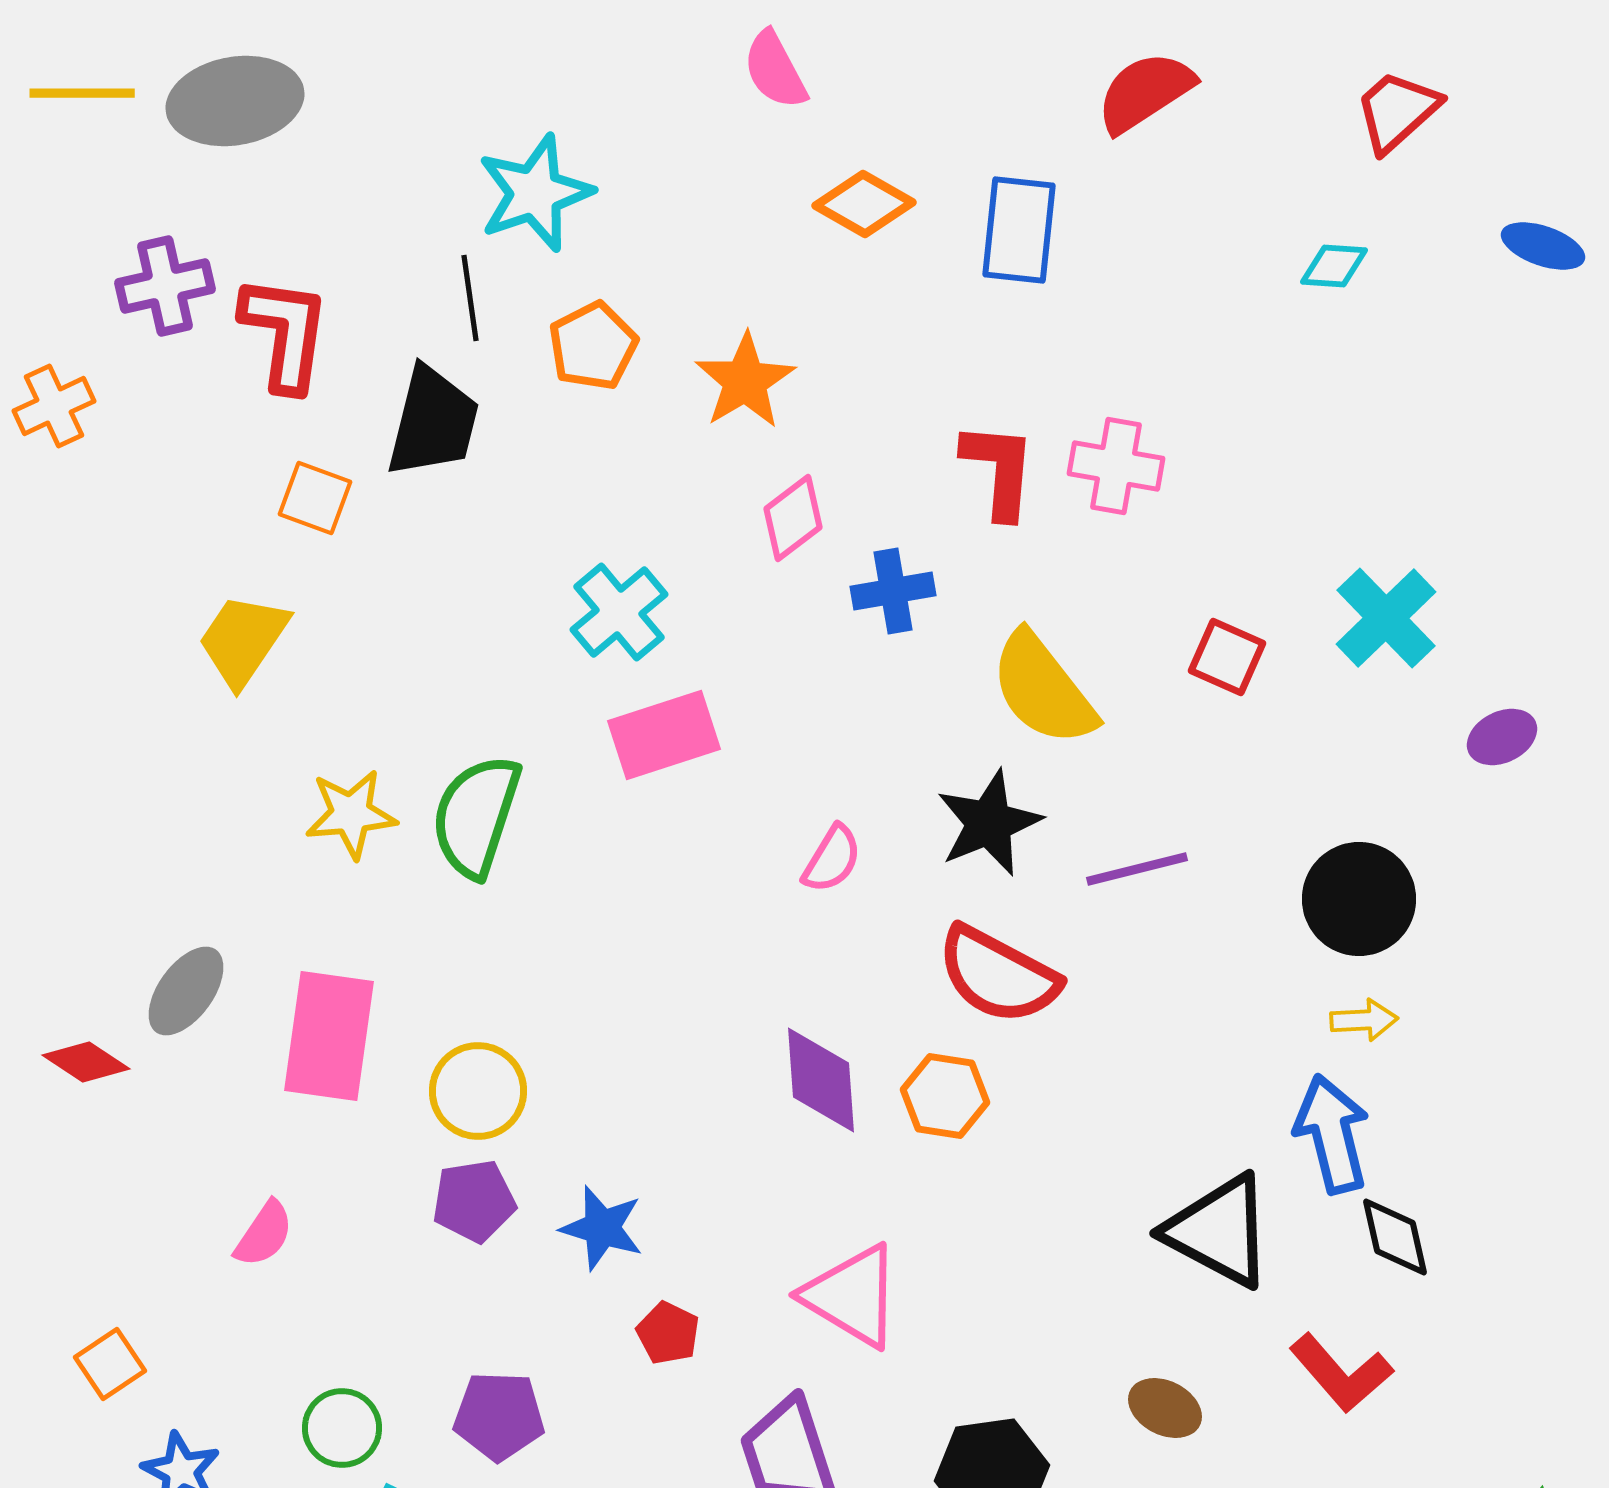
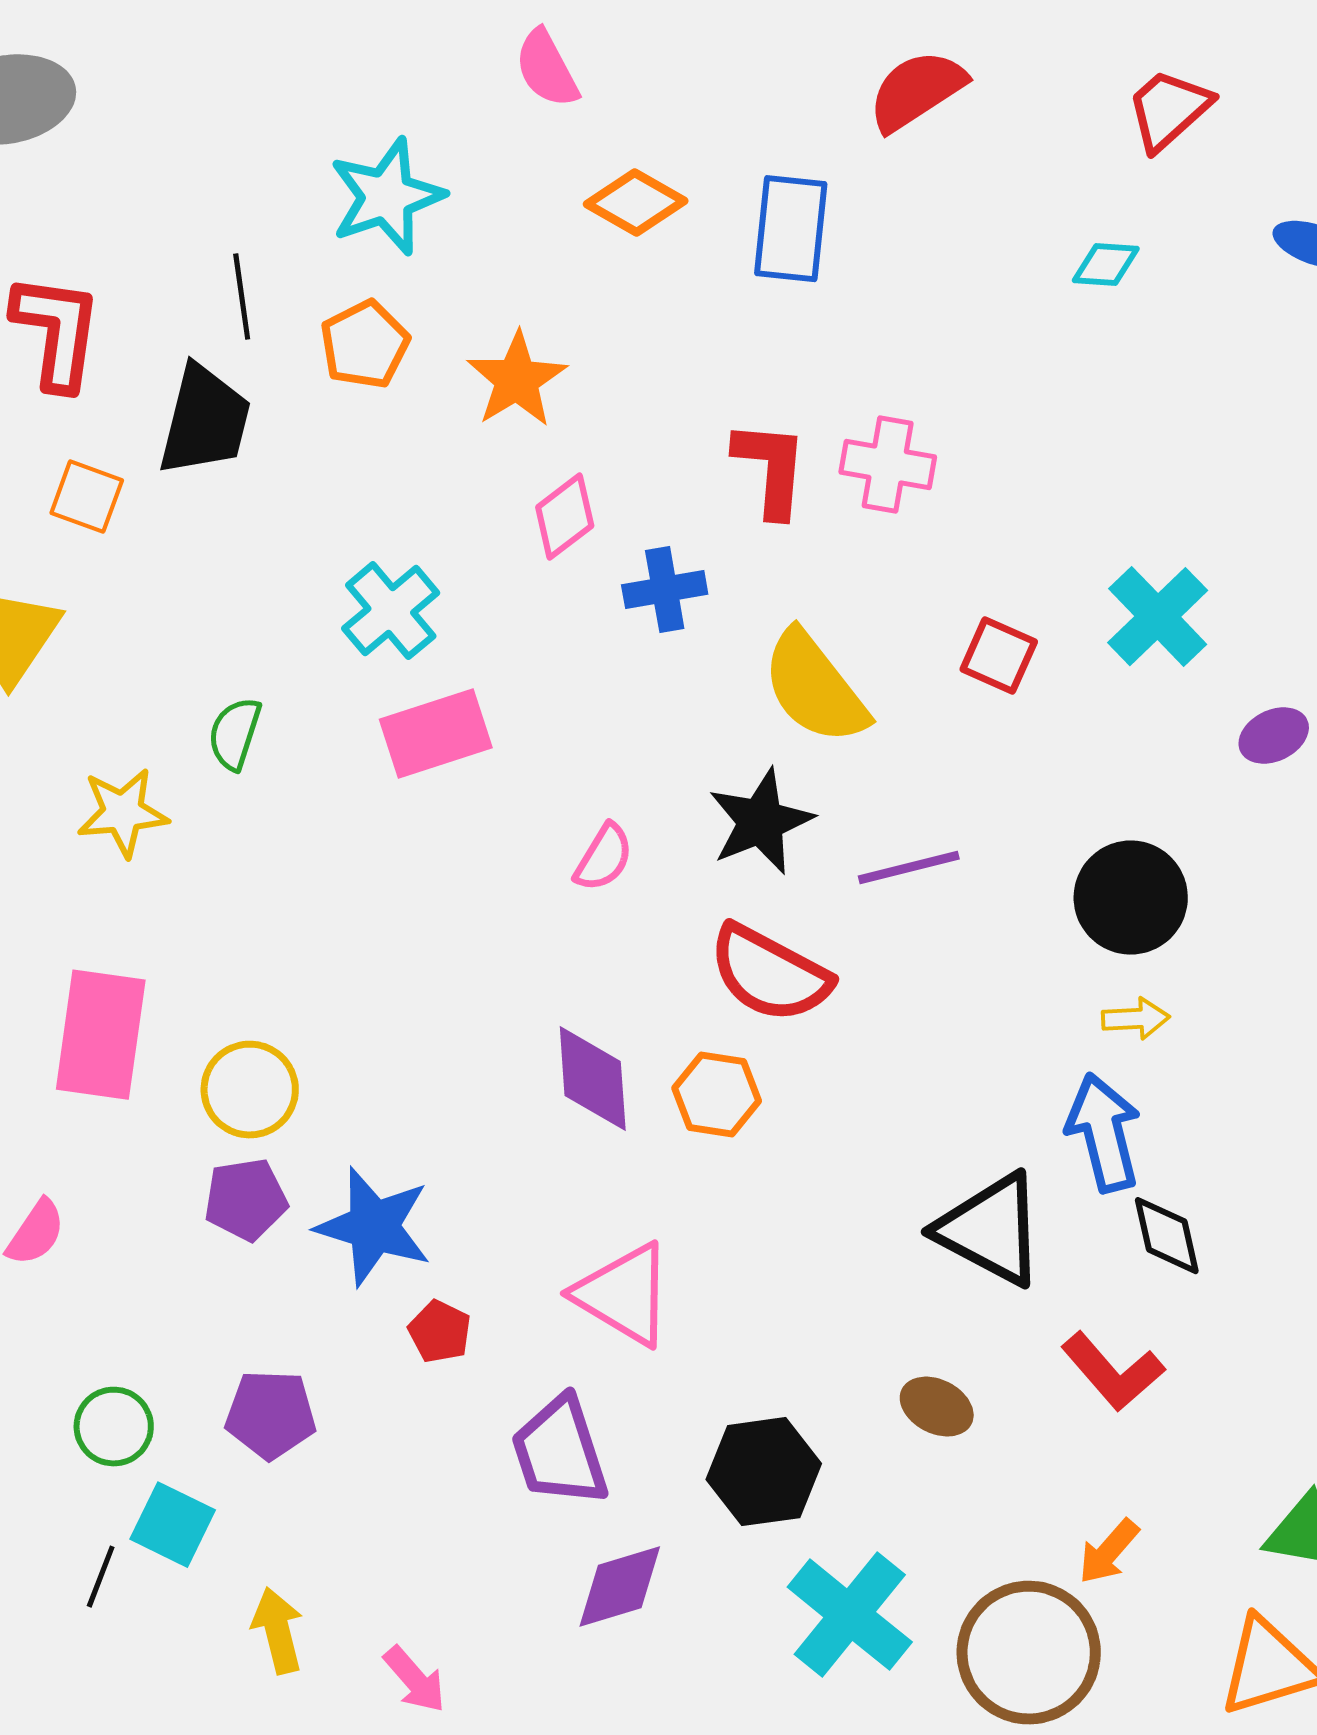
cyan star: (535, 193) -> (387, 197), moved
green semicircle: (476, 816) -> (235, 734), moved, size x0.6
blue star: (602, 1228) -> (374, 1227), size x1.4

